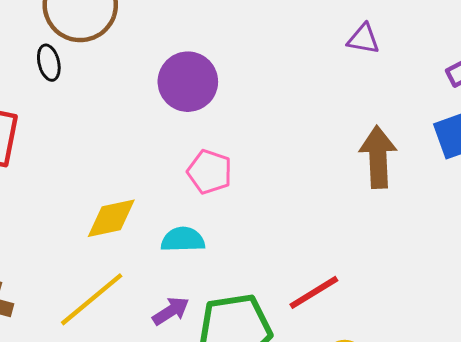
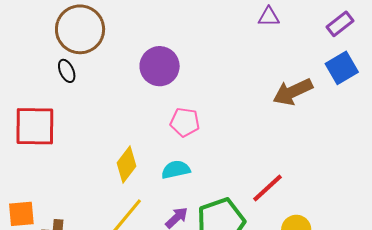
brown arrow: (378, 157) -> (293, 92), turned -102
yellow diamond: (111, 218) -> (126, 165), turned -30

